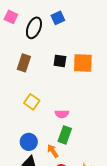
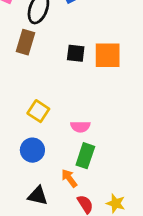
brown rectangle: (24, 63) -> (25, 42), moved
blue circle: (29, 142) -> (32, 150), moved

